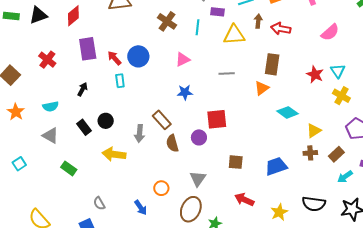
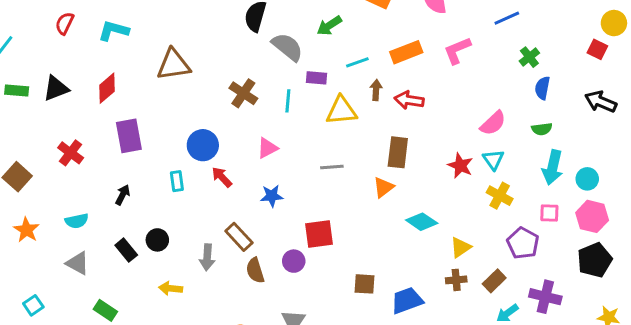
pink semicircle: (330, 32) -> (493, 123), moved
red arrow: (114, 58) -> (222, 177), moved
yellow arrow: (114, 154) -> (171, 288), size x0.7
brown square: (236, 162) -> (364, 284), moved

